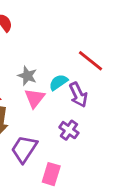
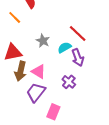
red line: (91, 61) -> (78, 33), moved
pink triangle: (35, 98) -> (39, 71), moved, turned -42

